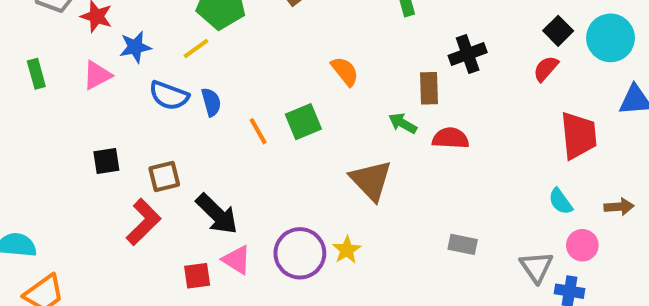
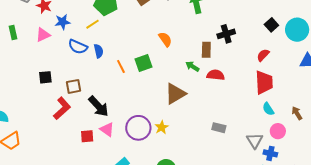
red semicircle: (546, 69) -> (263, 55), moved
red trapezoid: (578, 135) -> (264, 82), moved
brown triangle: (371, 180) -> (175, 94), turned 40
brown arrow: (619, 207) -> (297, 113), turned -120

